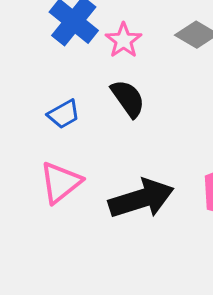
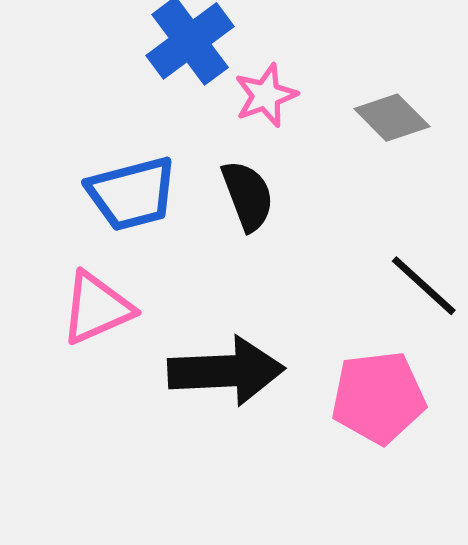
blue trapezoid: (64, 114) -> (132, 194), size x1.6

